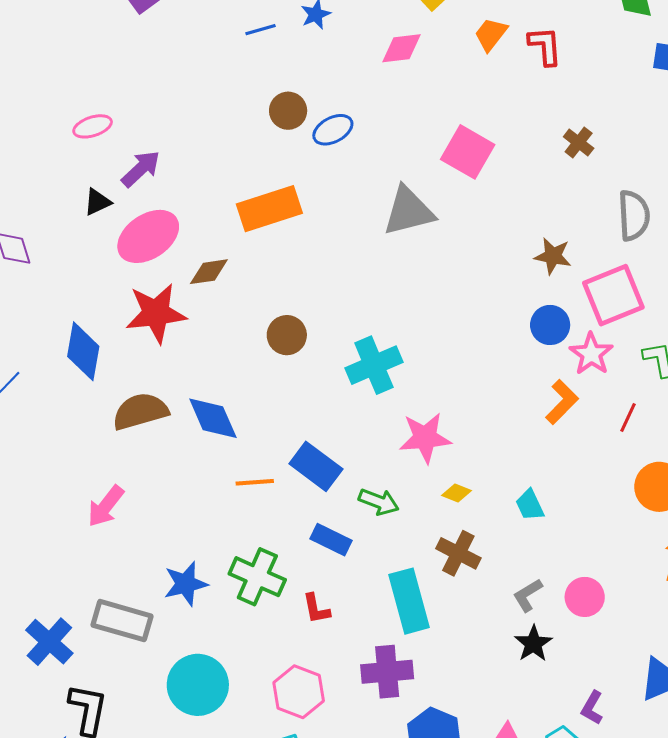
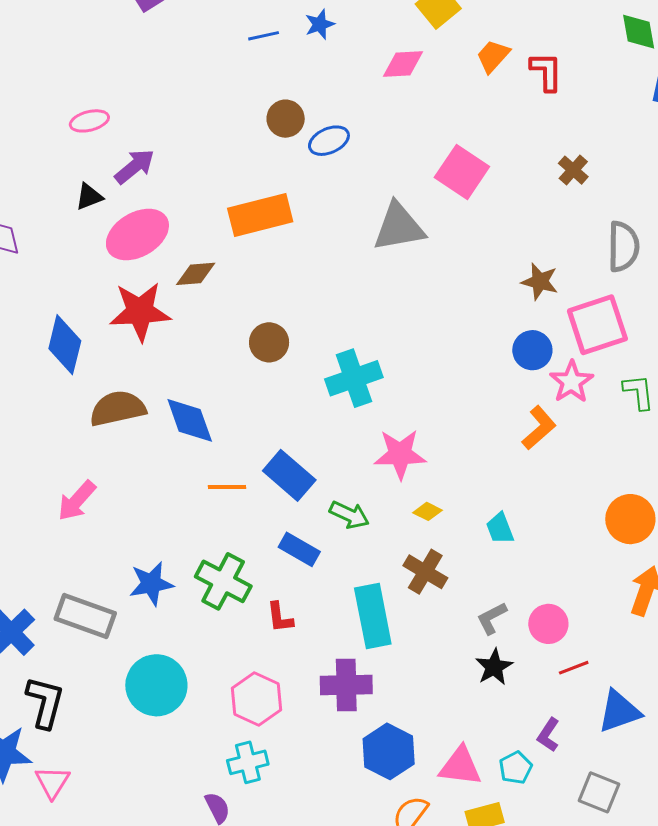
red line: (628, 418) -> (574, 668), moved, turned 40

